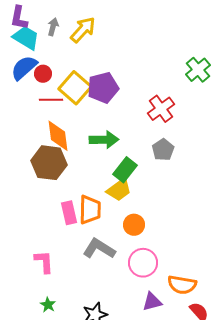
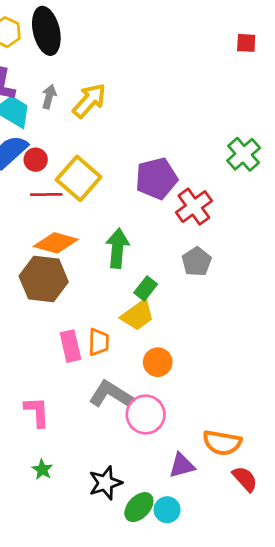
purple pentagon: (103, 88) -> (156, 178), moved
orange diamond: (58, 136) -> (56, 243), turned -68
green arrow: (104, 140) -> (117, 248), turned -84
green rectangle: (125, 170) -> (146, 288), size x0.7
orange trapezoid: (90, 210) -> (99, 342), size x0.7
pink circle: (143, 263) -> (146, 414), moved

